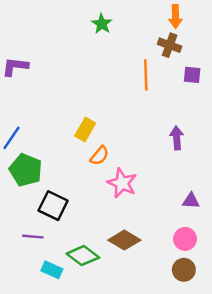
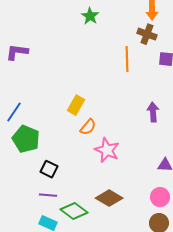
black square: (53, 206) -> (49, 169), size x0.7
purple line: (33, 237) -> (48, 195), moved

